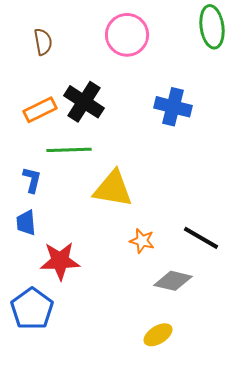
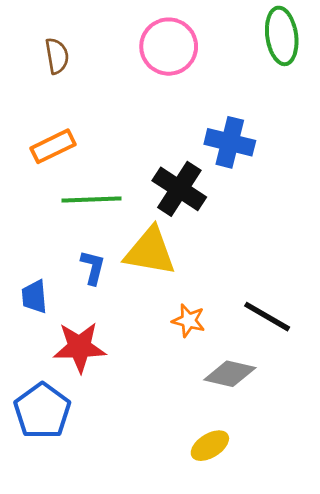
black cross: (84, 102) -> (179, 189), moved
blue L-shape: (32, 180) -> (93, 267), moved

